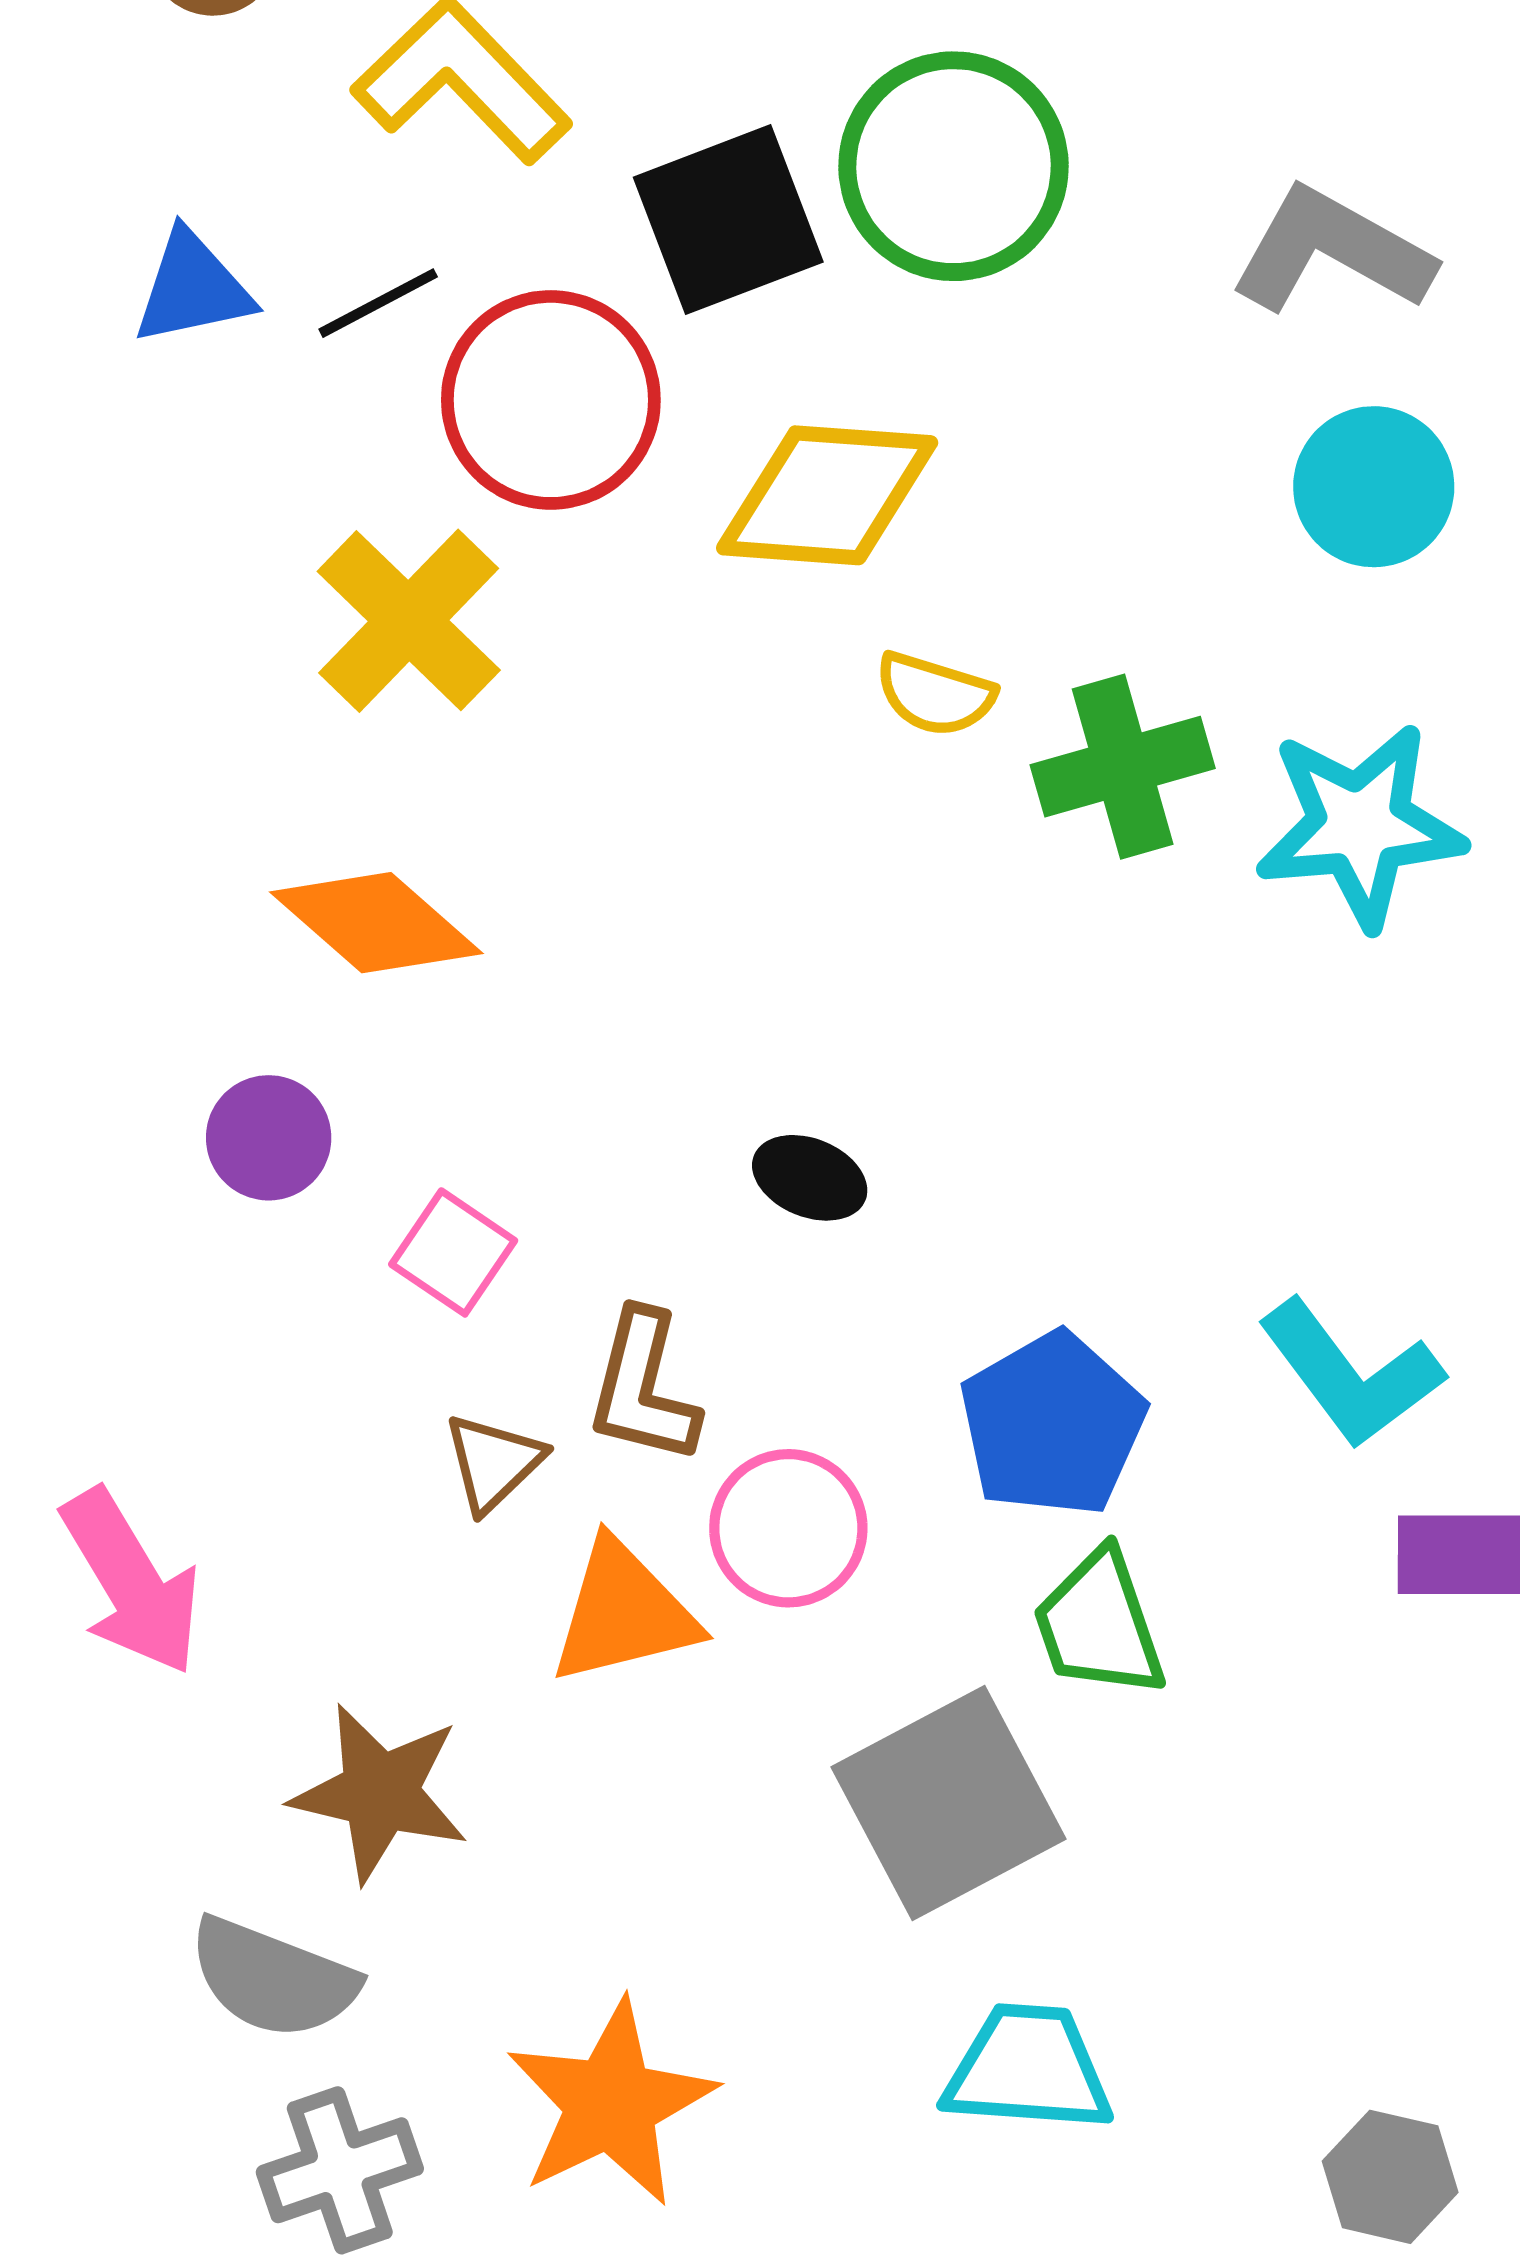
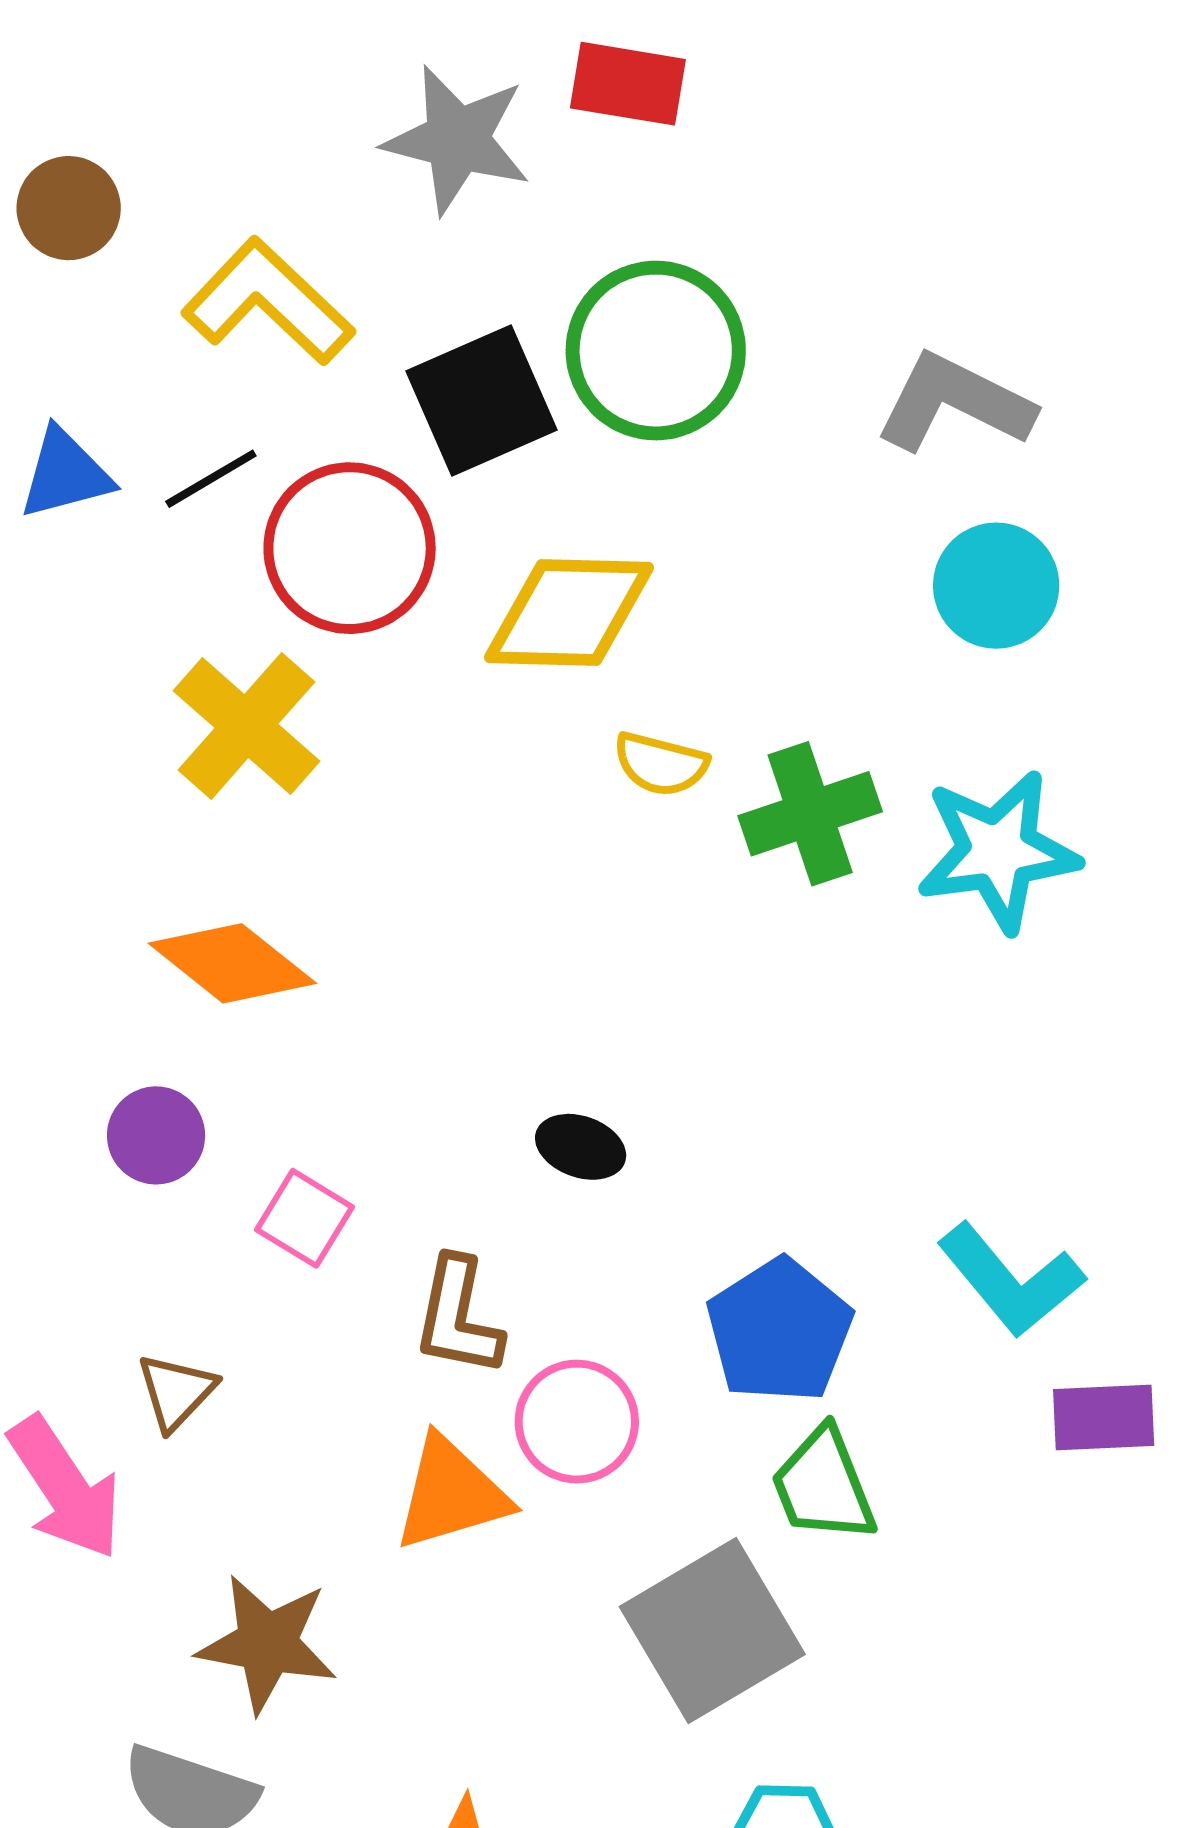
brown triangle: (493, 1463) -> (176, 1392), moved

